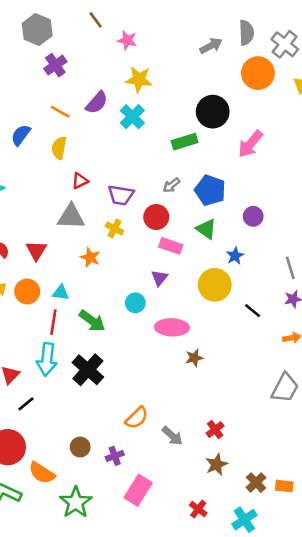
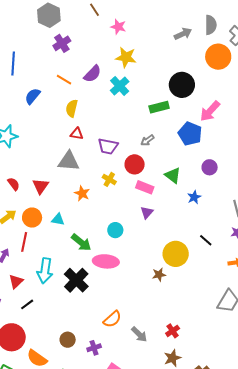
yellow semicircle: (59, 148) -> (72, 108), moved
red triangle: (80, 181) -> (77, 134), turned 32
blue pentagon: (210, 190) -> (190, 134), moved
yellow cross: (115, 229) -> (109, 179), moved
purple triangle: (159, 278) -> (147, 212), moved
yellow circle: (215, 285) -> (176, 254), moved
red line: (53, 322) -> (24, 242), moved
pink ellipse: (172, 327) -> (106, 261), moved

